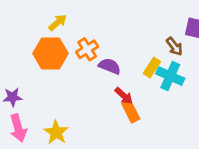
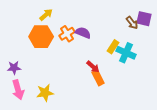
brown arrow: (174, 46) -> (132, 23), moved
purple semicircle: (110, 66) -> (83, 33), moved
yellow star: (56, 132) -> (45, 93), turned 30

